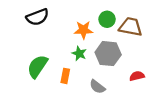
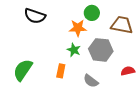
black semicircle: (37, 17) -> (35, 16), turned 40
green circle: (107, 19) -> (92, 13), moved
green semicircle: (37, 66) -> (23, 70), moved

